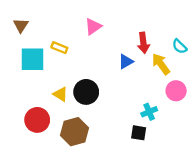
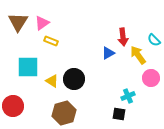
brown triangle: (21, 25) -> (18, 22), size x1.5
pink triangle: (93, 27) -> (42, 23), moved
cyan square: (32, 59) -> (28, 67), moved
red circle: (37, 120) -> (13, 106), moved

